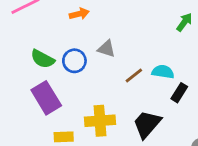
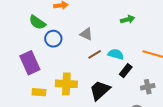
green arrow: (184, 22) -> (128, 19), moved, turned 32
gray triangle: (106, 49) -> (86, 34), moved
green semicircle: (43, 59) -> (37, 22), moved

